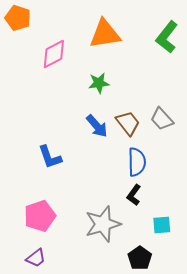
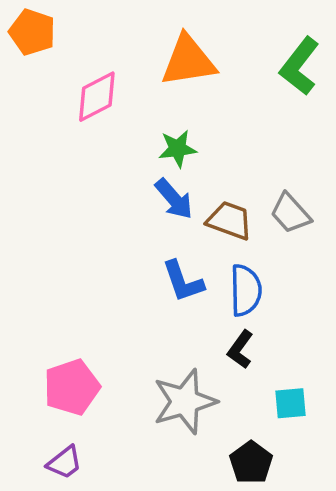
brown trapezoid: (128, 123) -> (230, 220), turned -32
blue arrow: (97, 126) -> (174, 199), moved
blue L-shape: (50, 157) -> (183, 281), moved

